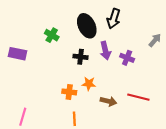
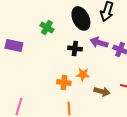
purple arrow: (105, 51) -> (99, 42), turned 120

